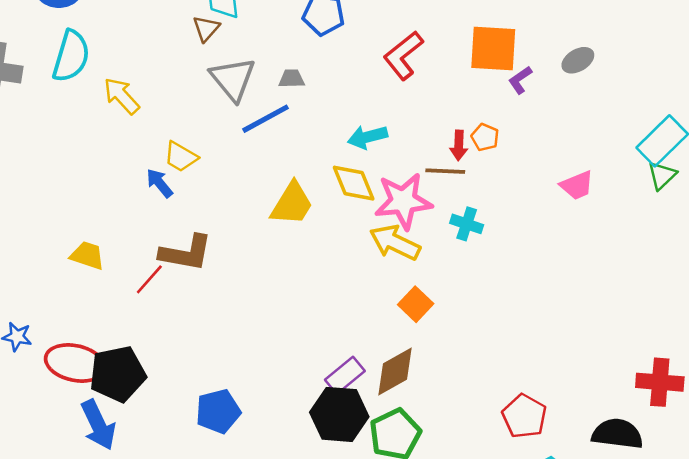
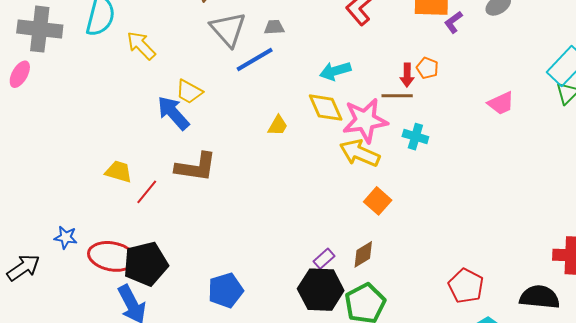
blue arrow: (159, 183) -> (173, 113), size x1.5
yellow trapezoid: (292, 204) -> (278, 126), size x0.6
red line: (149, 279) -> (147, 192), moved
brown diamond: (395, 372) -> (363, 254), size x0.7
purple rectangle: (345, 375) -> (324, 259), size x0.7

